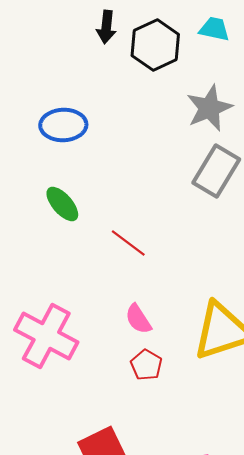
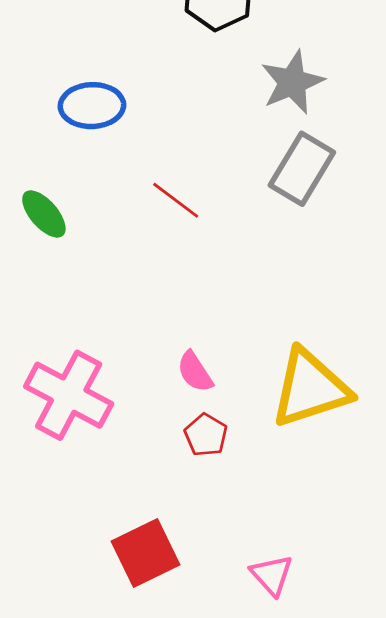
green ellipse: (62, 204) -> (44, 214), moved
red line: (128, 243) -> (176, 200), moved

